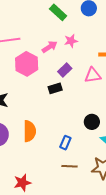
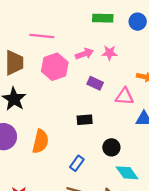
green rectangle: (58, 12) -> (103, 18), turned -54
purple rectangle: (65, 70) -> (95, 83), turned 56
black rectangle: (55, 88) -> (85, 120), moved

